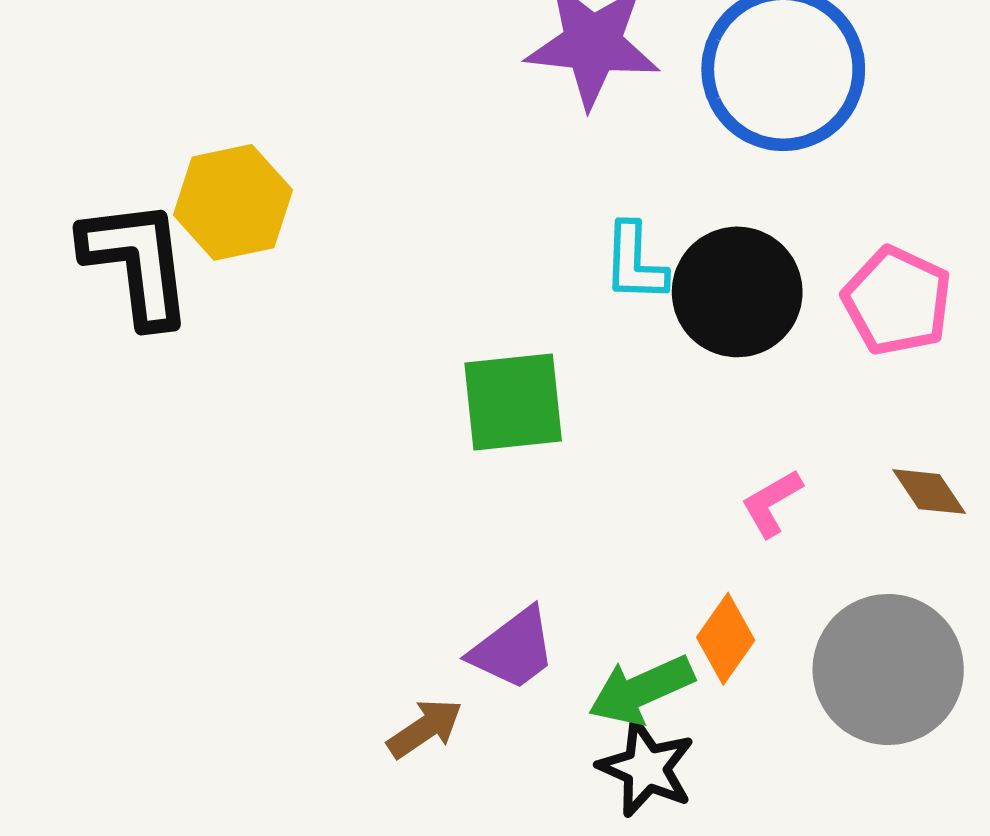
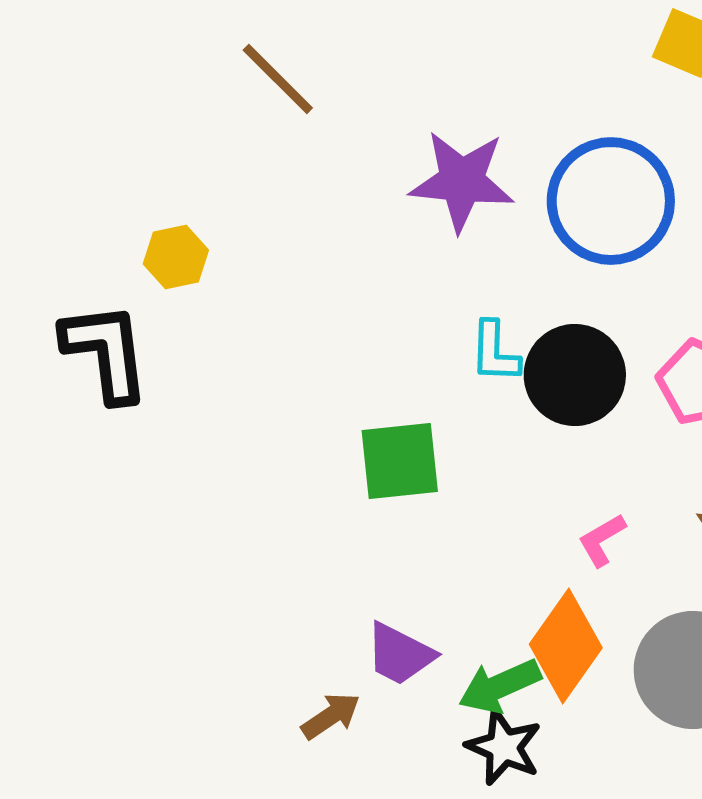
yellow hexagon: (233, 202) -> (176, 257), moved, size x0.7
orange diamond: (726, 639) -> (566, 646), size x1.6
purple trapezoid: (513, 649) -> (400, 654), turned 64

